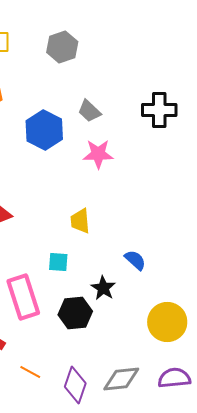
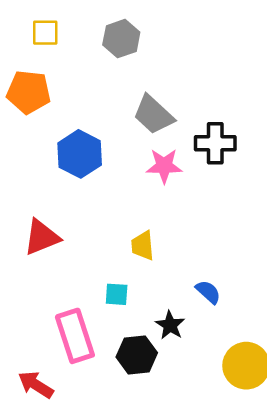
black cross: (159, 110) -> (215, 143), moved
gray trapezoid: (89, 111) -> (153, 115), size x1.5
blue hexagon: (44, 130) -> (80, 154), moved

